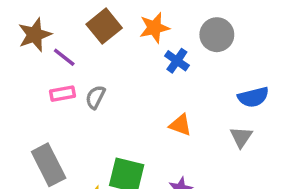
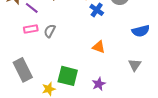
gray triangle: (241, 137) -> (135, 65), moved

